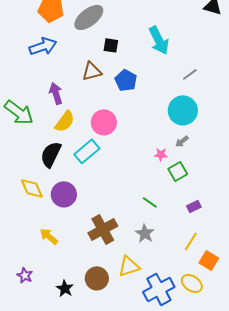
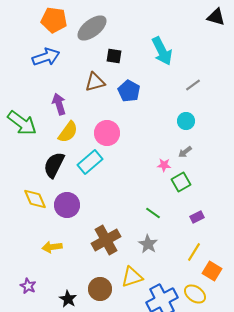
cyan circle: (183, 110) -> (186, 121), size x0.6
yellow arrow: (49, 236) -> (52, 247), turned -48

